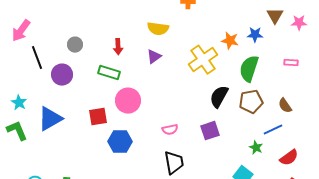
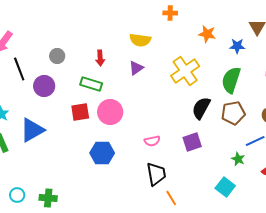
orange star: (230, 41) -> (207, 34), moved
red square: (98, 117) -> (80, 112), moved

